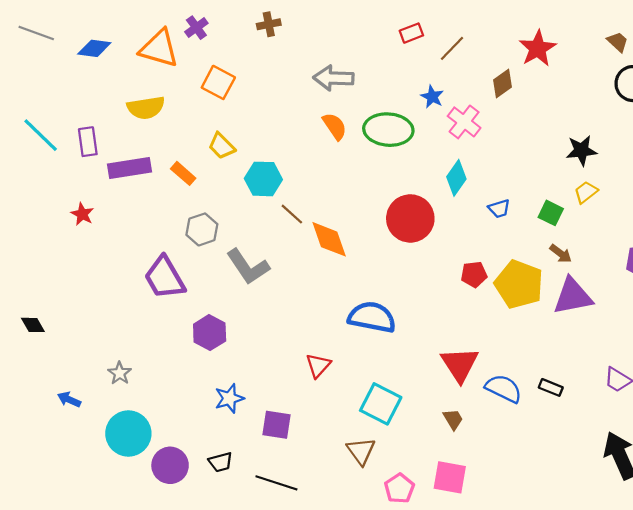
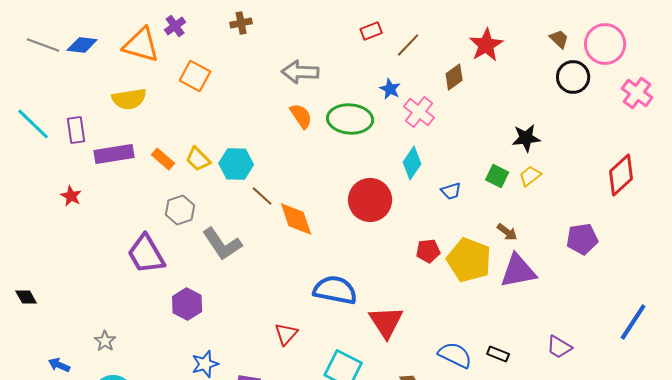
gray line: (36, 33) -> (43, 45), moved
yellow trapezoid: (222, 146) -> (198, 159), moved
green square: (551, 213) -> (497, 176), moved
red triangle: (460, 364) -> (386, 322), moved

